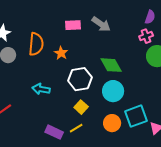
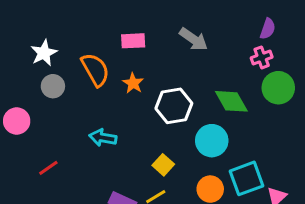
pink rectangle: (73, 25) -> (133, 41), moved
orange semicircle: (36, 44) -> (95, 70), turned -35
green diamond: (111, 65) -> (231, 101), moved
white hexagon: (80, 79) -> (174, 106), moved

